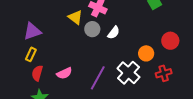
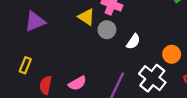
purple triangle: (32, 31) -> (35, 21), moved
white semicircle: (114, 33) -> (133, 42), moved
yellow rectangle: (31, 54) -> (25, 65), moved

